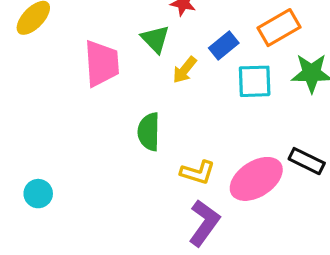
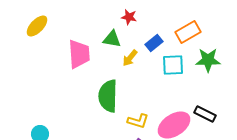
green triangle: (155, 39) -> (112, 39), turned -36
green semicircle: (149, 132) -> (108, 96), size x1.4

